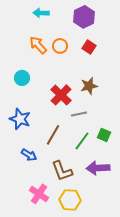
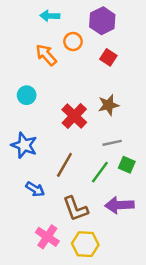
orange circle: (60, 46) -> (73, 42), moved
gray line: (79, 114) -> (112, 143), moved

